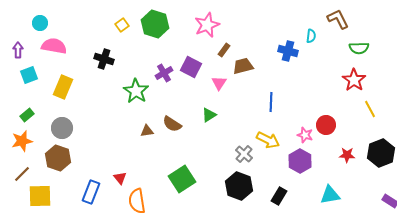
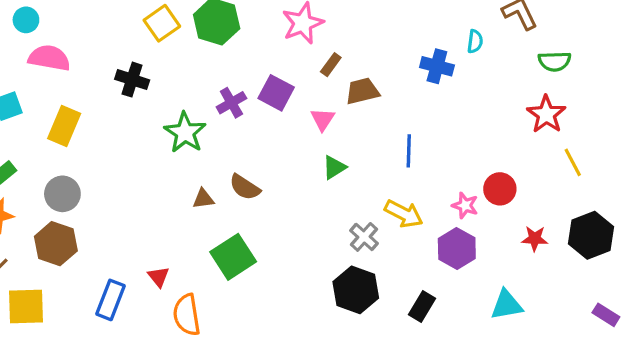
yellow square: (122, 25) -> (162, 23), size x1.5
green triangle: (209, 115) -> (334, 167), moved
green square: (182, 179) -> (233, 257), moved

